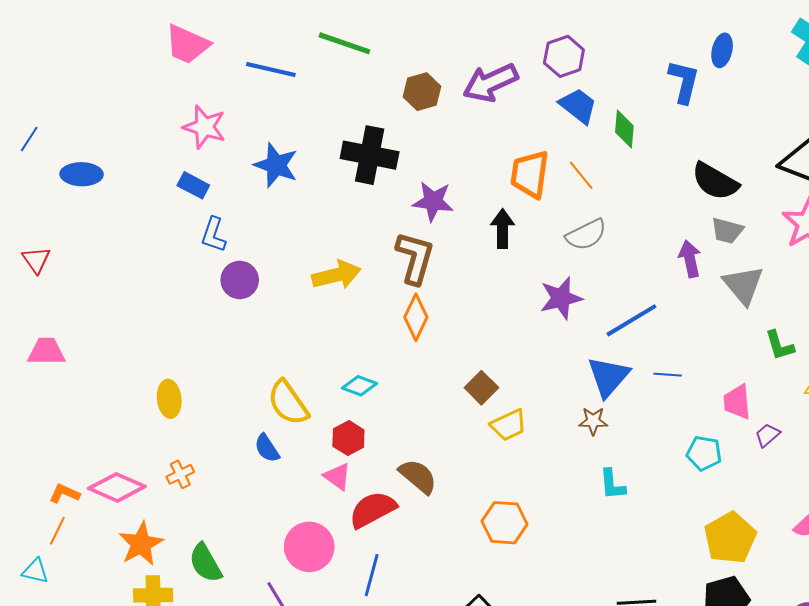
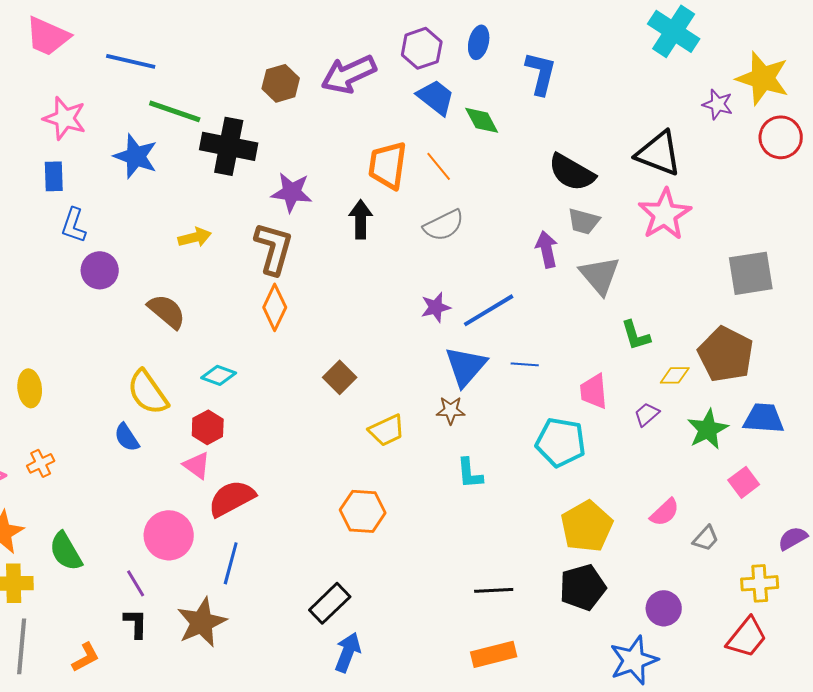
green line: (344, 43) -> (175, 111), moved
blue ellipse: (722, 50) -> (479, 42), moved
green diamond: (624, 129) -> (482, 120), turned -33
blue rectangle: (193, 185) -> (54, 176), turned 60
yellow arrow: (336, 275) -> (195, 237), moved, size x0.7
purple star: (561, 298) -> (436, 307), moved, size x0.7
yellow trapezoid: (509, 425) -> (387, 430), moved
purple trapezoid: (767, 435) -> (647, 414), moved
cyan pentagon: (704, 453) -> (561, 442), size x1.4
brown semicircle: (418, 476) -> (167, 311), moved

